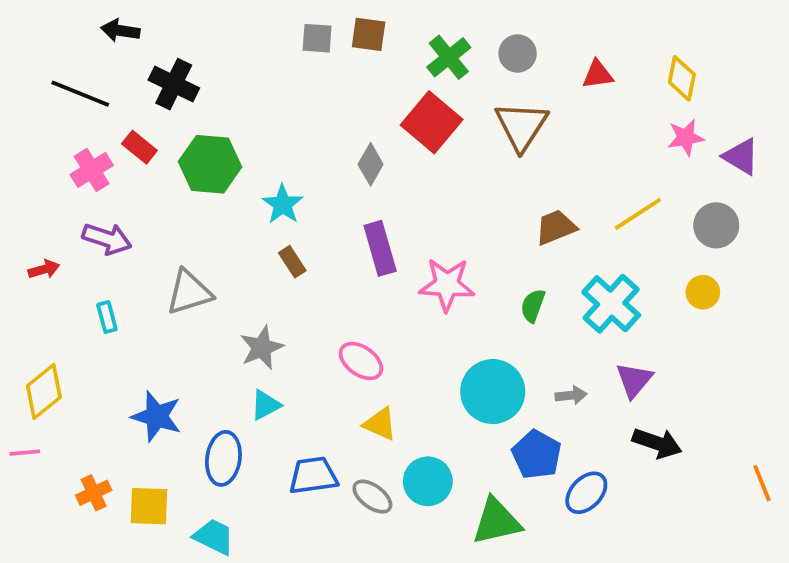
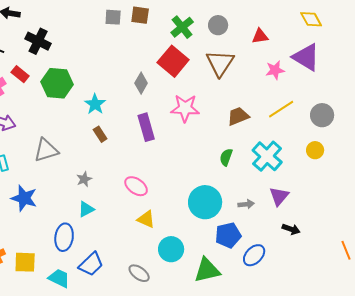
yellow diamond: (682, 78) -> (311, 19), moved, turned -40
pink star: (686, 138) -> (275, 70), moved
purple triangle: (741, 157) -> (306, 57), moved, size x1.4
pink star: (447, 285) -> (185, 108), moved
gray star: (262, 348) -> (84, 179), size x0.7
blue star: (157, 416) -> (24, 198), moved
black arrow: (657, 443) -> (291, 229), size x0.7
blue pentagon: (537, 455) -> (228, 235), turned 30
blue trapezoid: (313, 476) -> (91, 264), moved, turned 144
gray ellipse: (372, 497) -> (139, 273), moved

